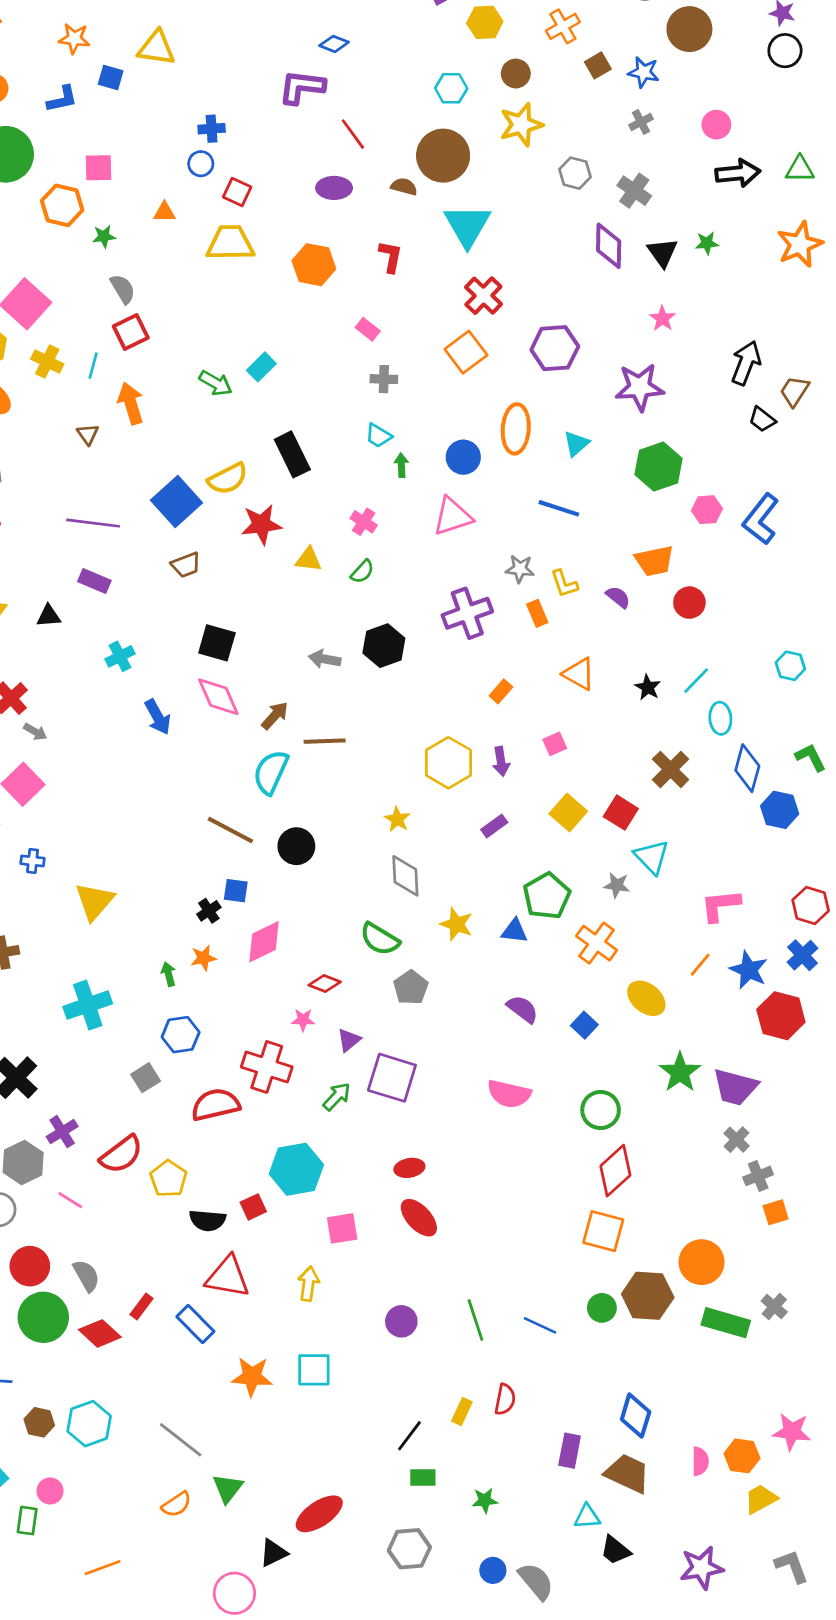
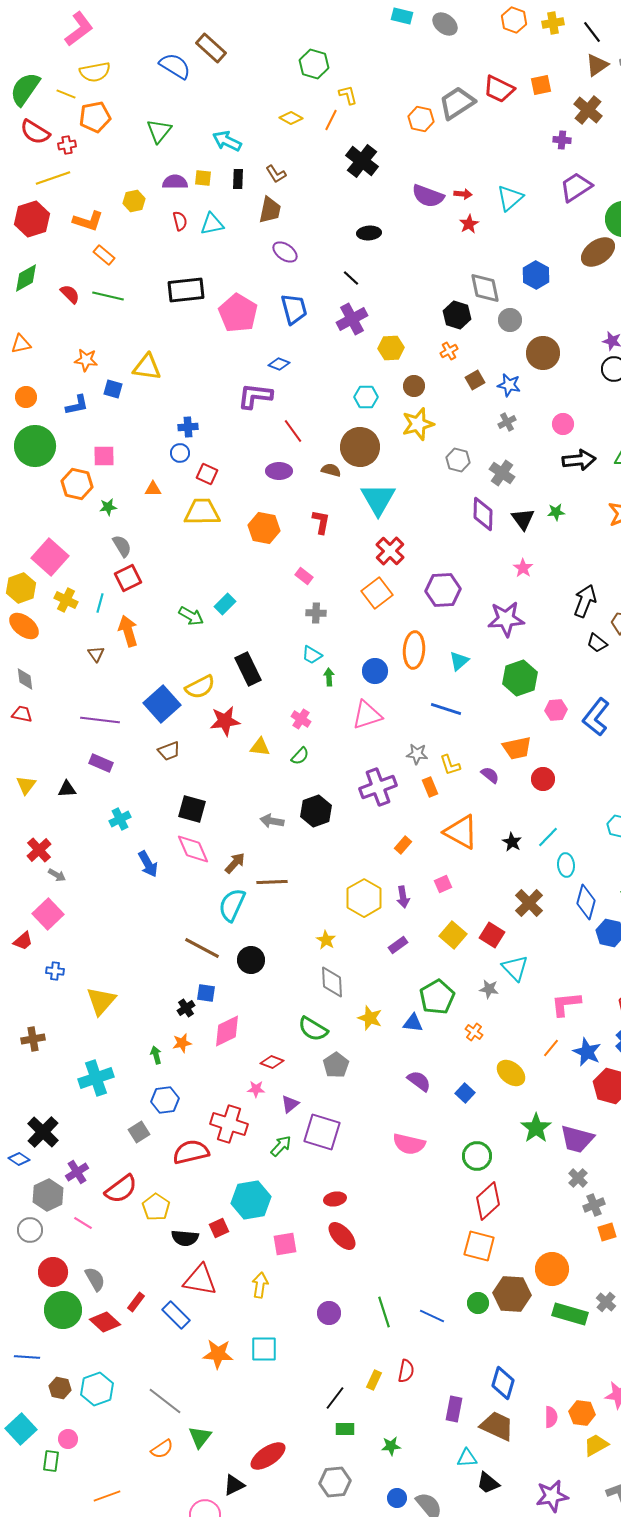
orange cross: (563, 26) -> (449, 351), size x0.7
orange triangle: (579, 674) -> (461, 832), size x1.4
orange cross: (597, 943) -> (474, 1032), size x0.6

